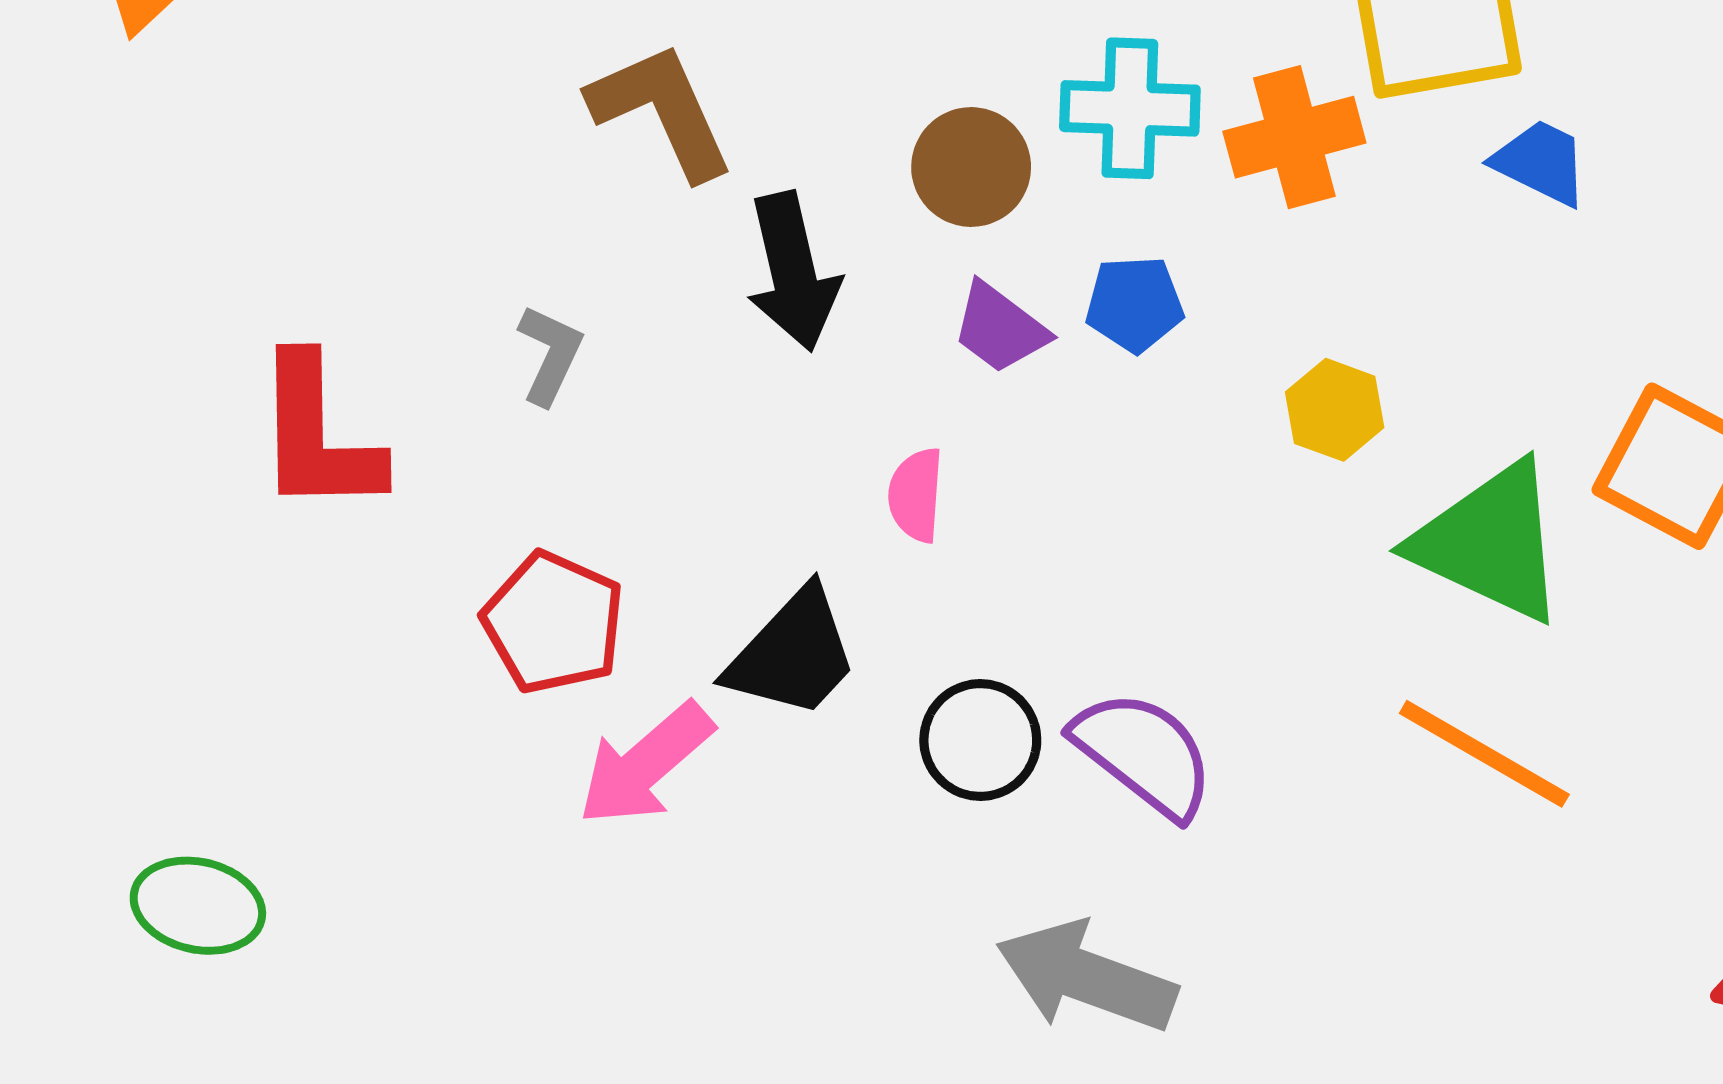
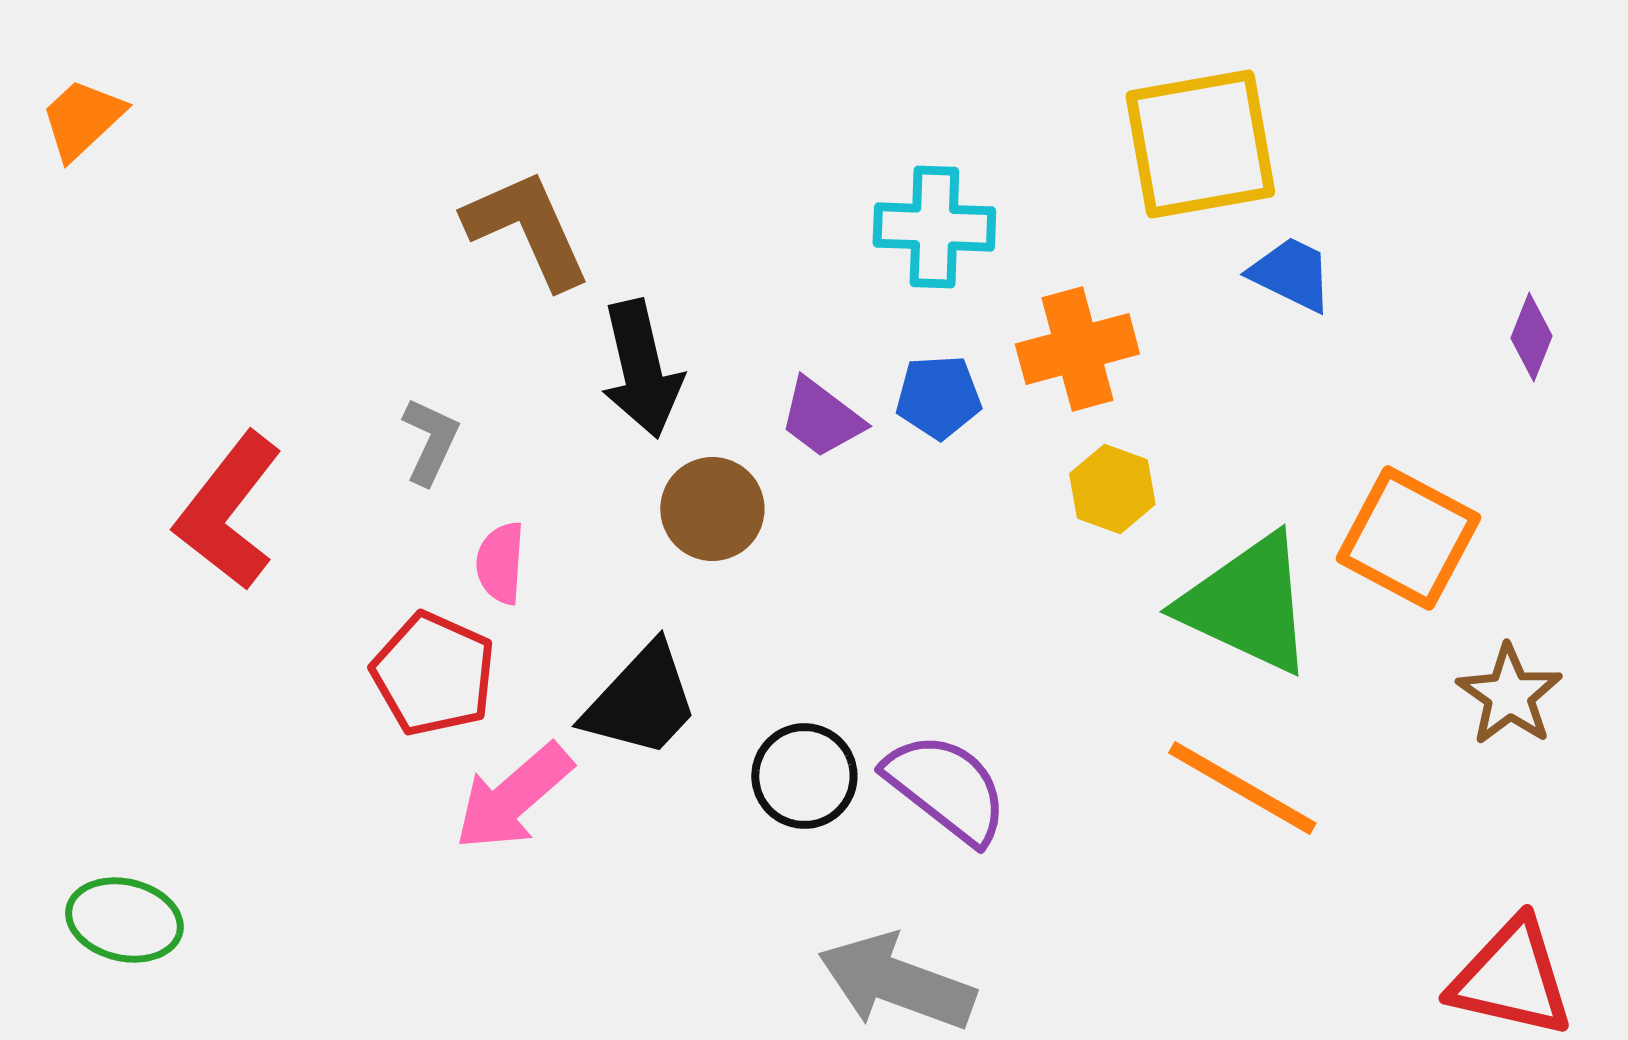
orange cross: (1294, 137) -> (1077, 349), moved
brown circle: (971, 167) -> (712, 509), moved
red L-shape: (318, 435) -> (228, 511), turned 39
pink semicircle: (916, 495) -> (500, 563), moved

